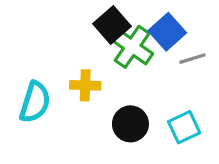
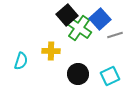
cyan semicircle: (35, 102) -> (21, 61), size x0.7

